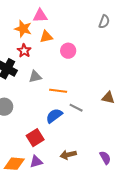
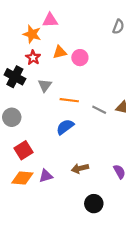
orange triangle: (46, 37) -> (60, 52), moved
gray triangle: (35, 77) -> (45, 85), turned -40
gray line: (76, 108) -> (99, 110), moved
red square: (35, 138) -> (23, 150), moved

